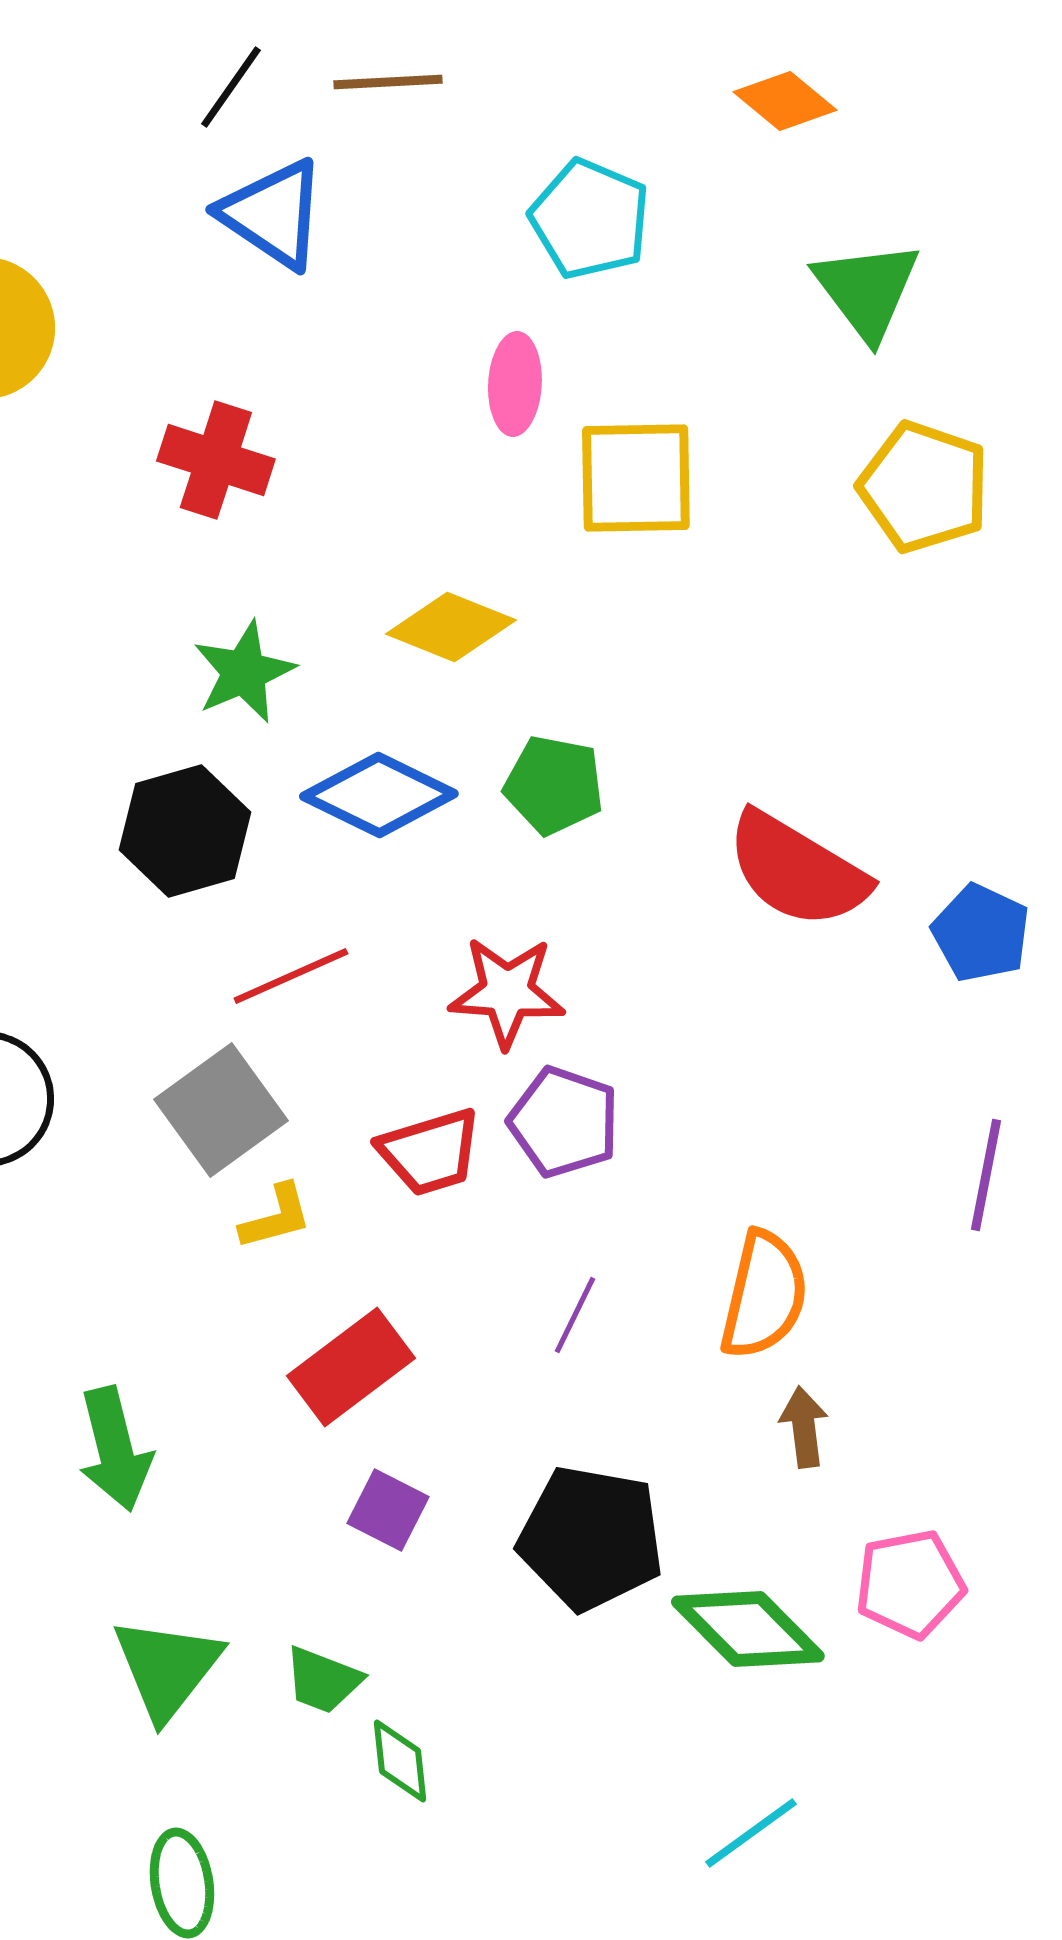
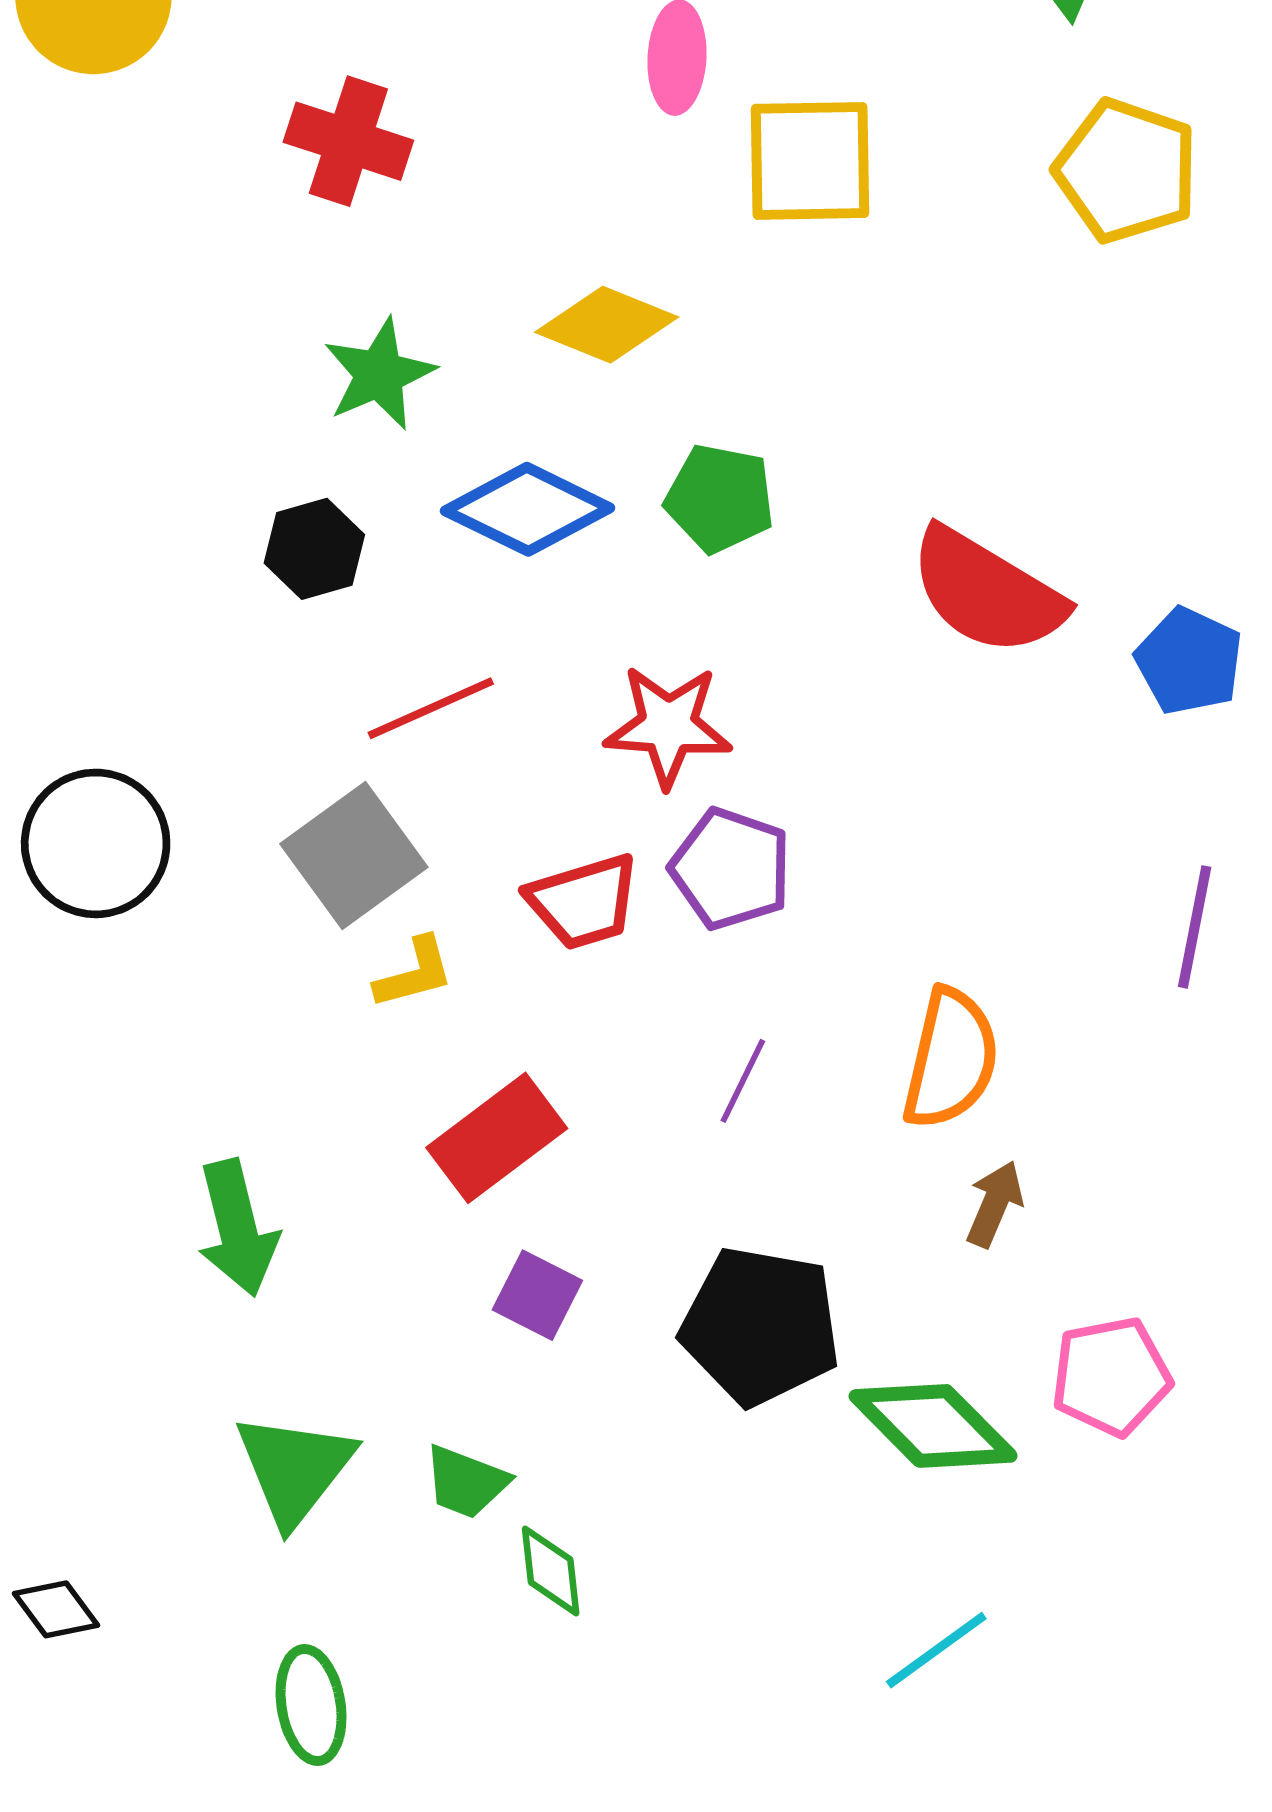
black hexagon: (185, 831) -> (314, 549), size x0.7
brown arrow: (804, 1427) -> (995, 1204), turned 30

